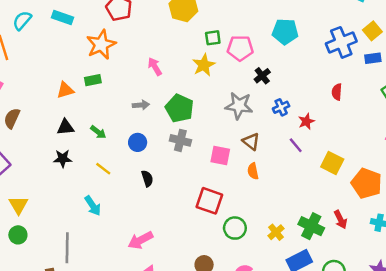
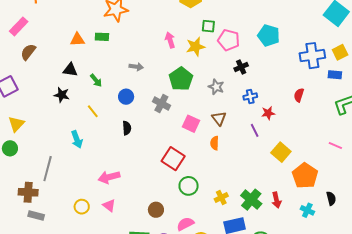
pink arrow: (155, 67) -> (170, 40), moved
gray star: (239, 106) -> (216, 87), size x0.7
green pentagon: (179, 108) -> (181, 79), moved

